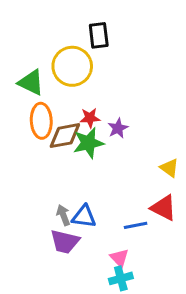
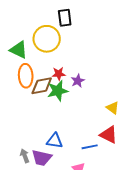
gray arrow: (63, 215) -> (25, 156), moved

